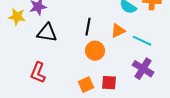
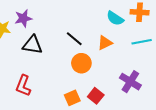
black line: (88, 27) -> (74, 39), turned -60
cyan line: (142, 41) -> (142, 42), moved, turned -36
red square: (109, 83) -> (96, 96), turned 35

